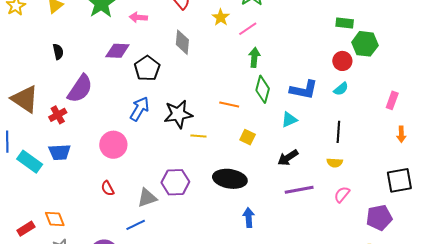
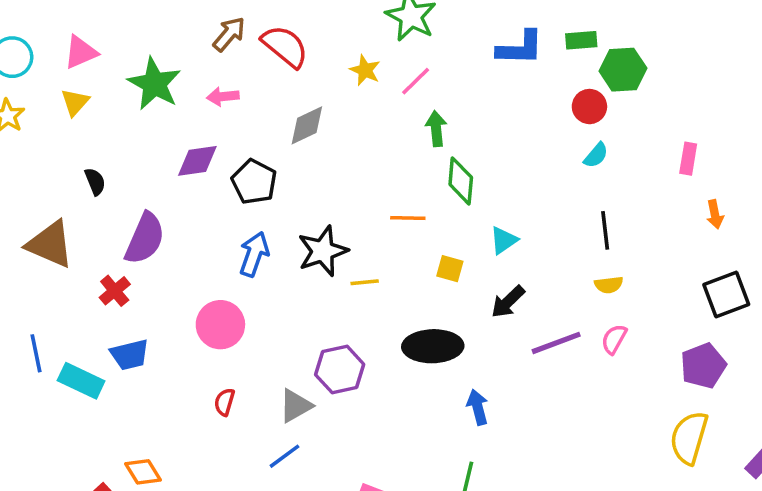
gray diamond: (182, 42) -> (307, 125), turned 70
blue L-shape: (304, 90) -> (520, 48), moved
brown triangle: (25, 99) -> (50, 244), moved
cyan triangle: (289, 120) -> (504, 240), moved
black arrow: (288, 158) -> (508, 302), moved
red semicircle: (108, 188) -> (224, 402), turned 56
pink semicircle: (342, 194) -> (614, 339), moved

